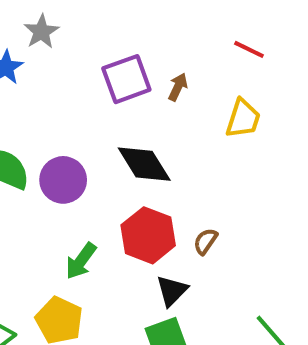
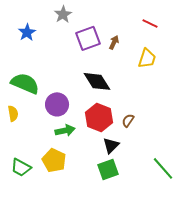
gray star: (41, 32) -> (63, 14), moved
purple circle: (63, 180) -> (57, 104), moved
green arrow: (81, 261) -> (65, 130), turned -138

